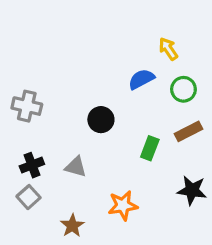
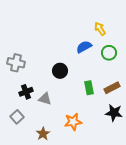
brown rectangle: (189, 131) -> (112, 88), moved
green rectangle: (150, 148) -> (89, 88), turned -32
black cross: (32, 165) -> (26, 92), moved

